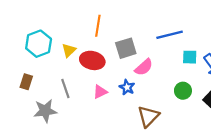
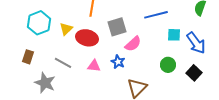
gray line: (65, 88) -> (63, 63), turned -42
pink triangle: (100, 92) -> (94, 66), turned 32
gray star: (45, 111) -> (45, 83), turned 30

